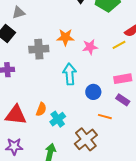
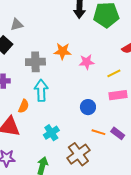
yellow line: (119, 45) -> (114, 73), moved
cyan arrow: (70, 74) -> (41, 90), moved
purple rectangle: (123, 100) -> (118, 133), moved
orange semicircle: (41, 109) -> (24, 106), moved

